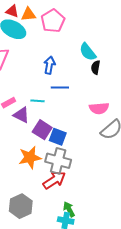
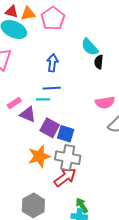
blue line: (60, 88) -> (52, 88), moved

